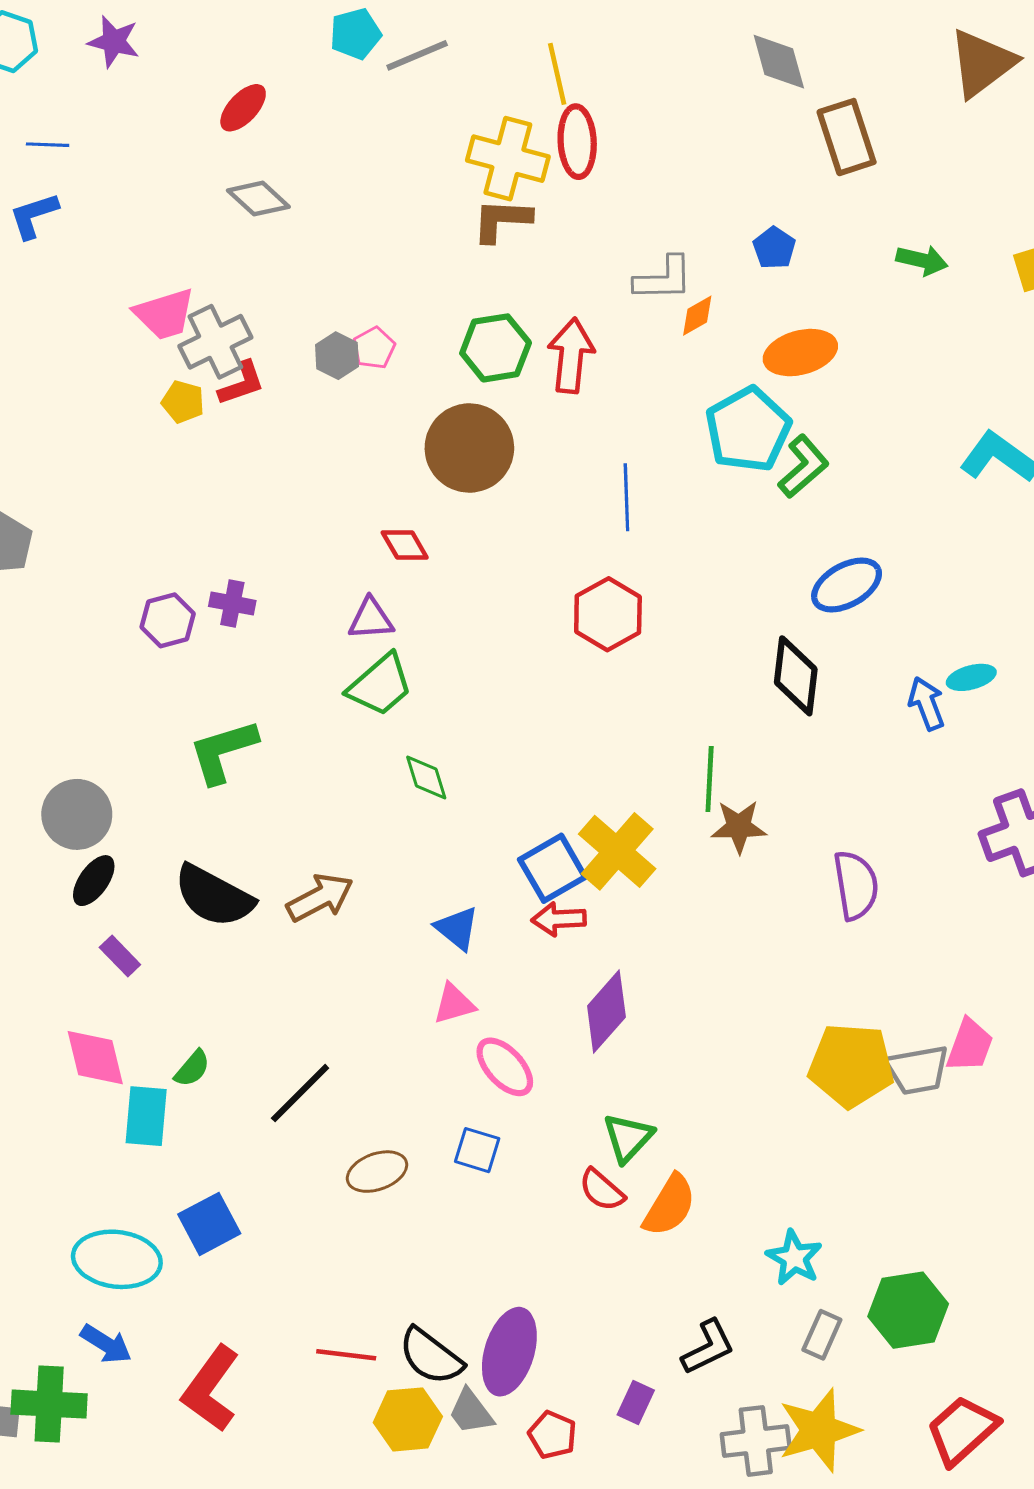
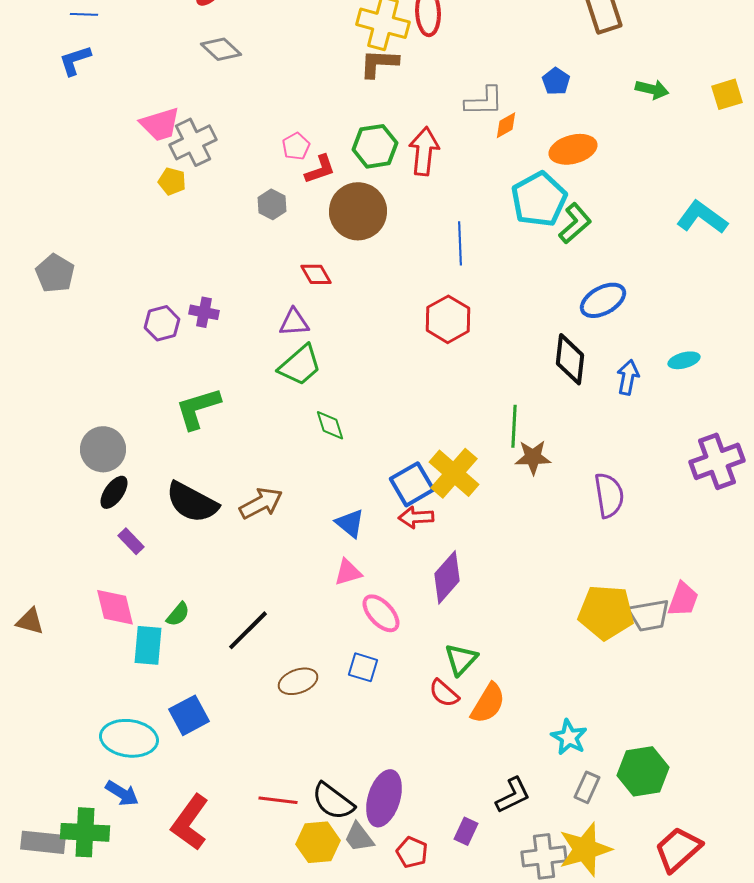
gray hexagon: (337, 356) -> (272, 204), moved
red L-shape: (242, 383) -> (320, 169), moved
blue arrow: (927, 704) -> (628, 377), moved, turned 32

